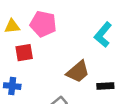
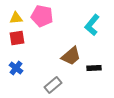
red square: (24, 53) -> (17, 38), moved
blue cross: (12, 86) -> (16, 68), turned 32

